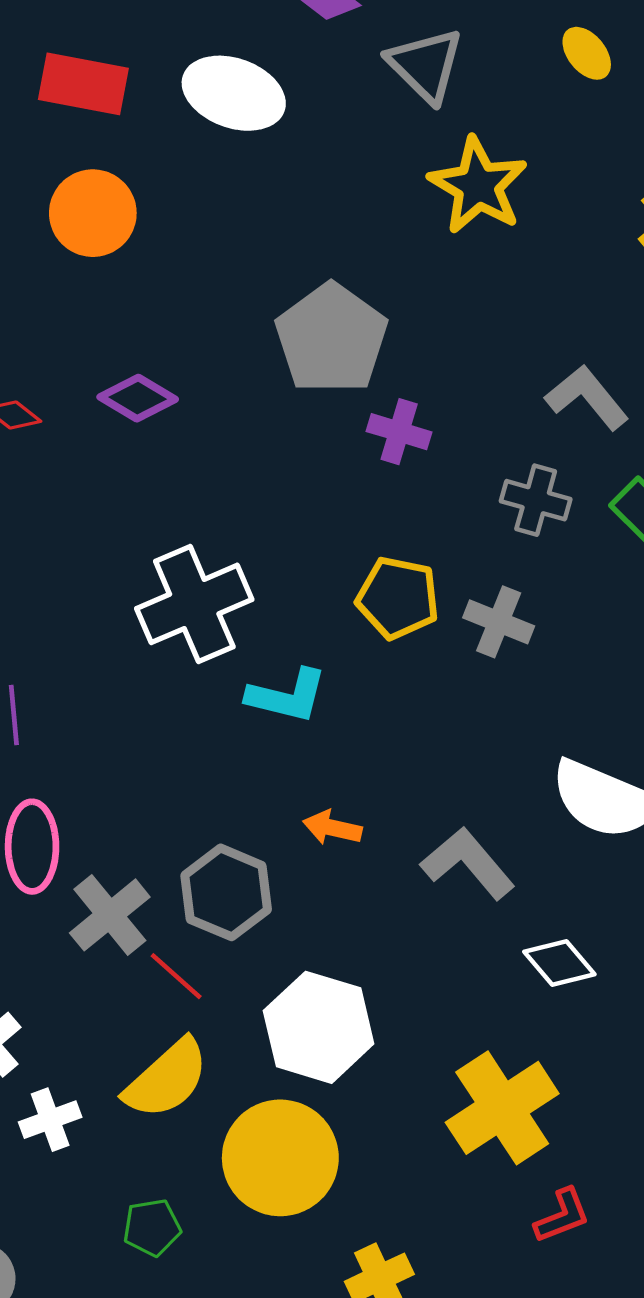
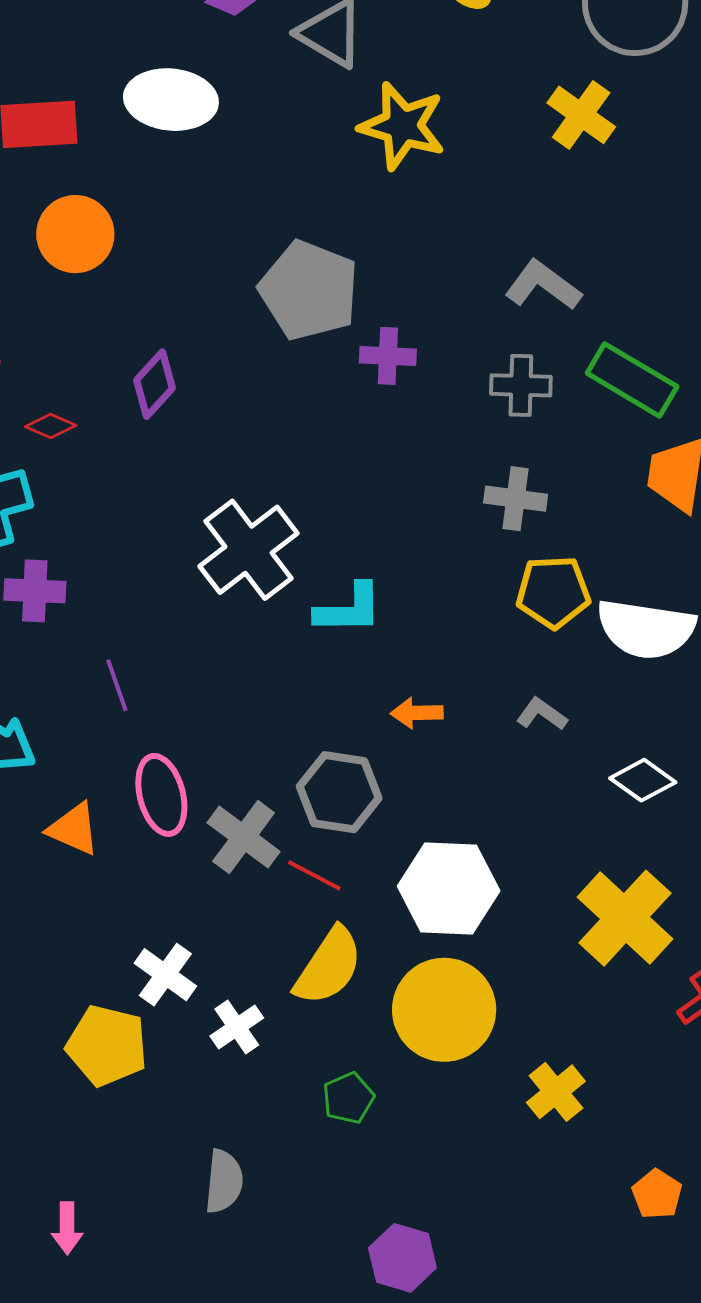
purple diamond: (138, 398) -> (155, 384), turned -64
yellow pentagon: (398, 598) -> (553, 592), moved
gray L-shape: (468, 863) -> (542, 714), size x0.6

